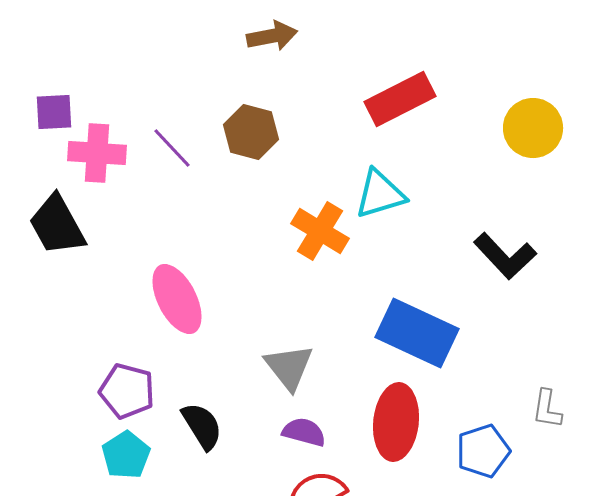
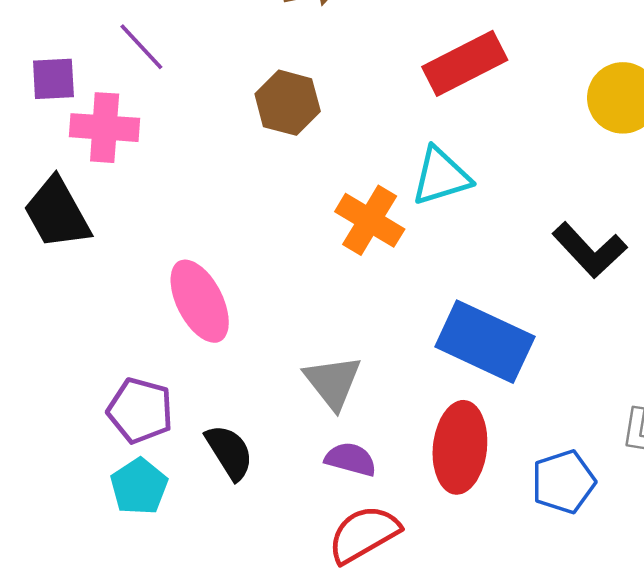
purple line: (172, 148) -> (141, 47), moved

